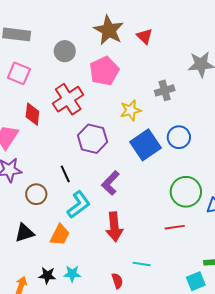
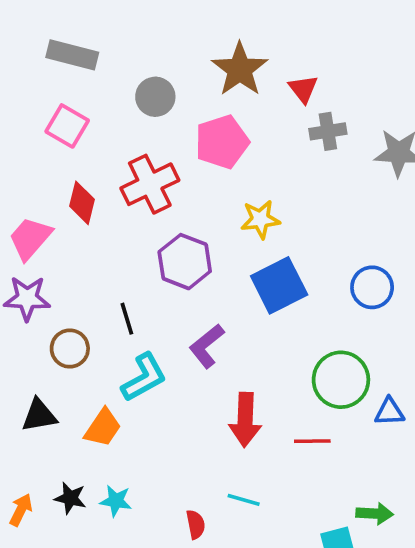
gray cross: (165, 90) -> (328, 131), moved
blue circle: (179, 137) -> (372, 287), moved
red arrow: (114, 227) -> (245, 420), moved

